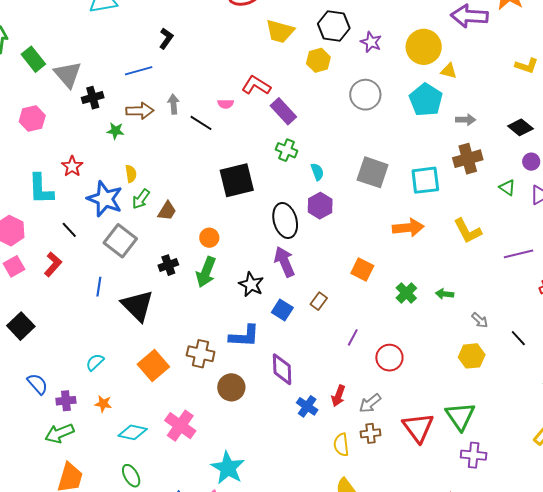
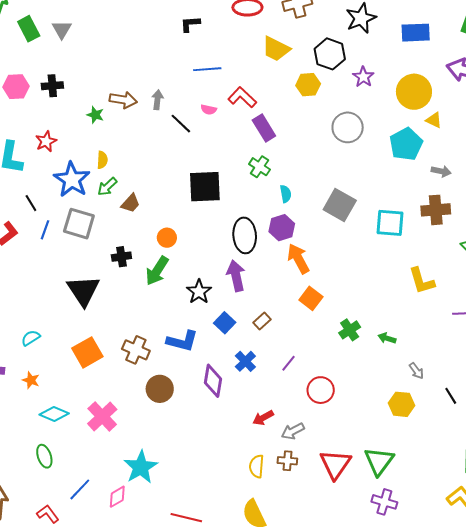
black L-shape: (166, 38) -> (190, 24), moved, turned -140
blue line: (139, 71) -> (207, 69), moved
gray triangle: (68, 74) -> (62, 29), moved, size x0.7
black cross: (93, 98) -> (52, 86), moved
orange arrow: (408, 228) -> (298, 259), moved, turned -124
gray square: (120, 241) -> (79, 224), turned -32
blue line: (99, 287) -> (45, 230), moved
red arrow: (338, 396) -> (263, 418), turned 30
blue cross: (307, 406) -> (245, 361), moved

